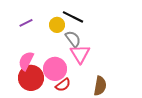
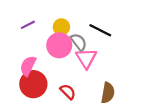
black line: (73, 17) -> (100, 30), moved
pink circle: (55, 69) -> (59, 45), moved
red semicircle: (63, 85) -> (68, 92), turned -98

